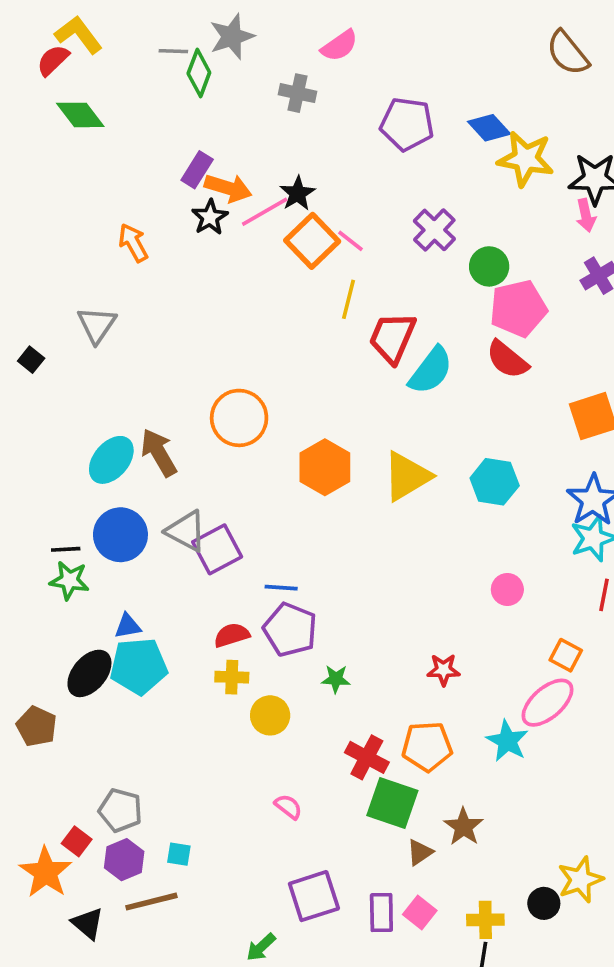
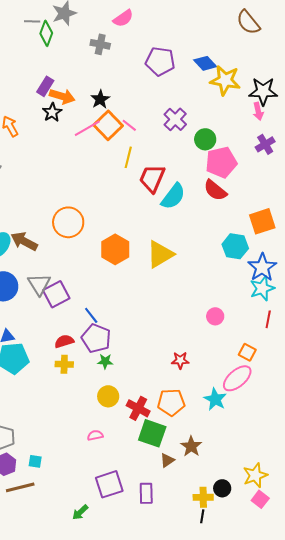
pink line: (265, 212) -> (87, 128), moved
brown arrow: (159, 453) -> (24, 241), turned -32
cyan hexagon: (495, 482) -> (235, 246), moved
gray triangle: (186, 531) -> (39, 284), turned 30
blue line: (281, 588) -> (91, 315), turned 48
green star: (336, 679) -> (105, 361), moved
yellow circle: (270, 715) -> (108, 396), moved
pink semicircle: (288, 807) -> (95, 435), turned -49
black circle: (544, 903) -> (222, 488), moved
pink square: (420, 913) -> (260, 499), moved

